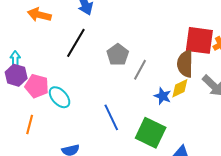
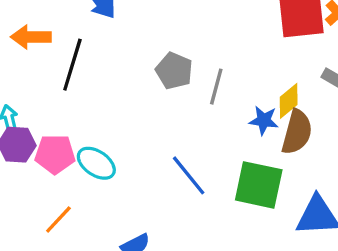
black line: (76, 43) -> (72, 65), moved
brown semicircle: (185, 64) -> (297, 132), moved, turned -152
orange line: (30, 124) -> (58, 219), turned 42

